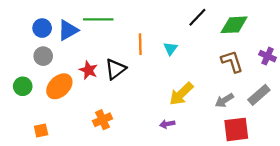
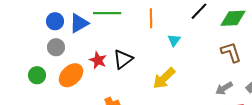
orange line: (140, 44) -> (151, 18), moved
yellow arrow: (181, 94) -> (164, 78), moved

